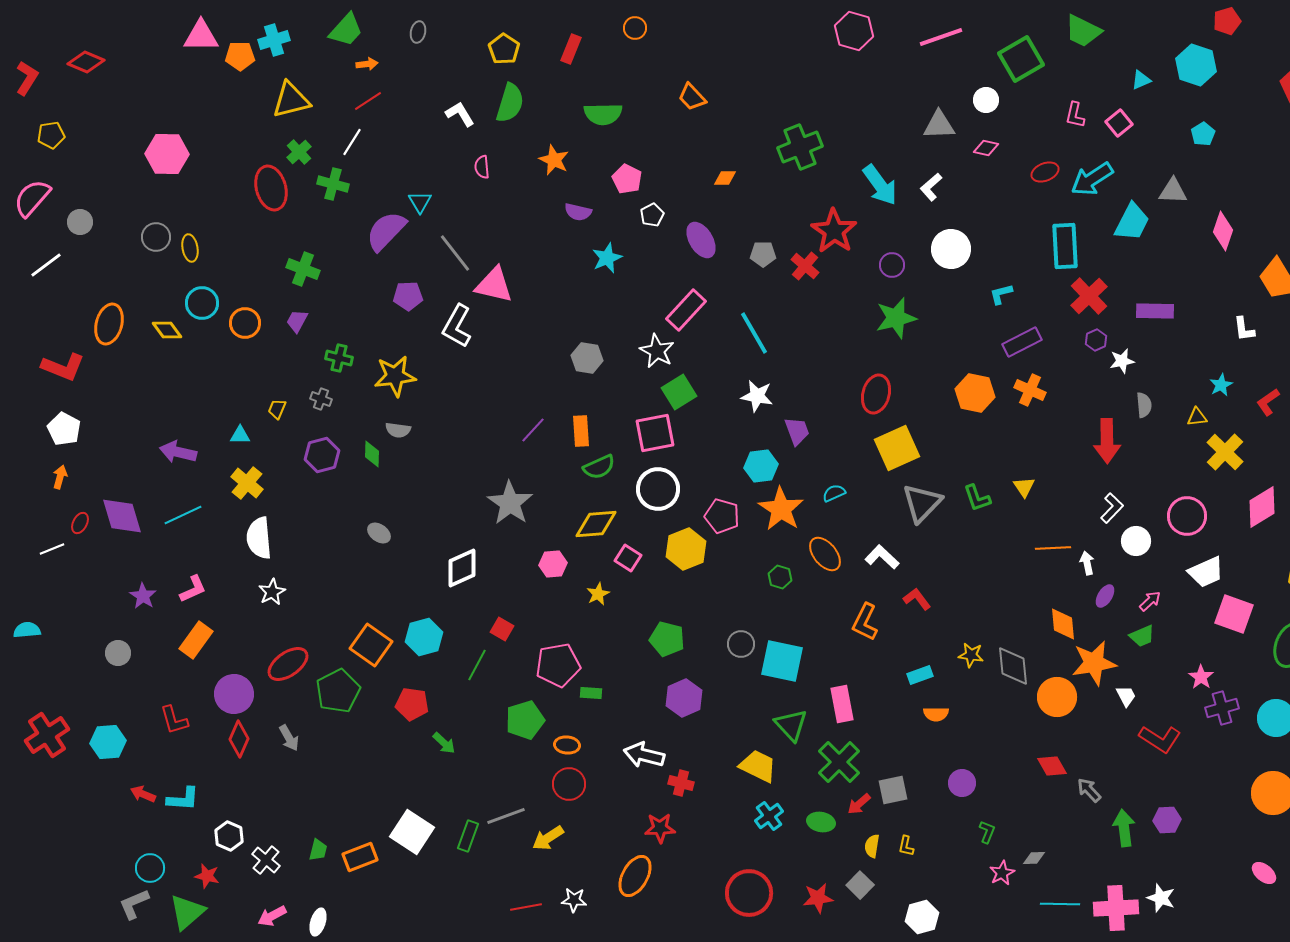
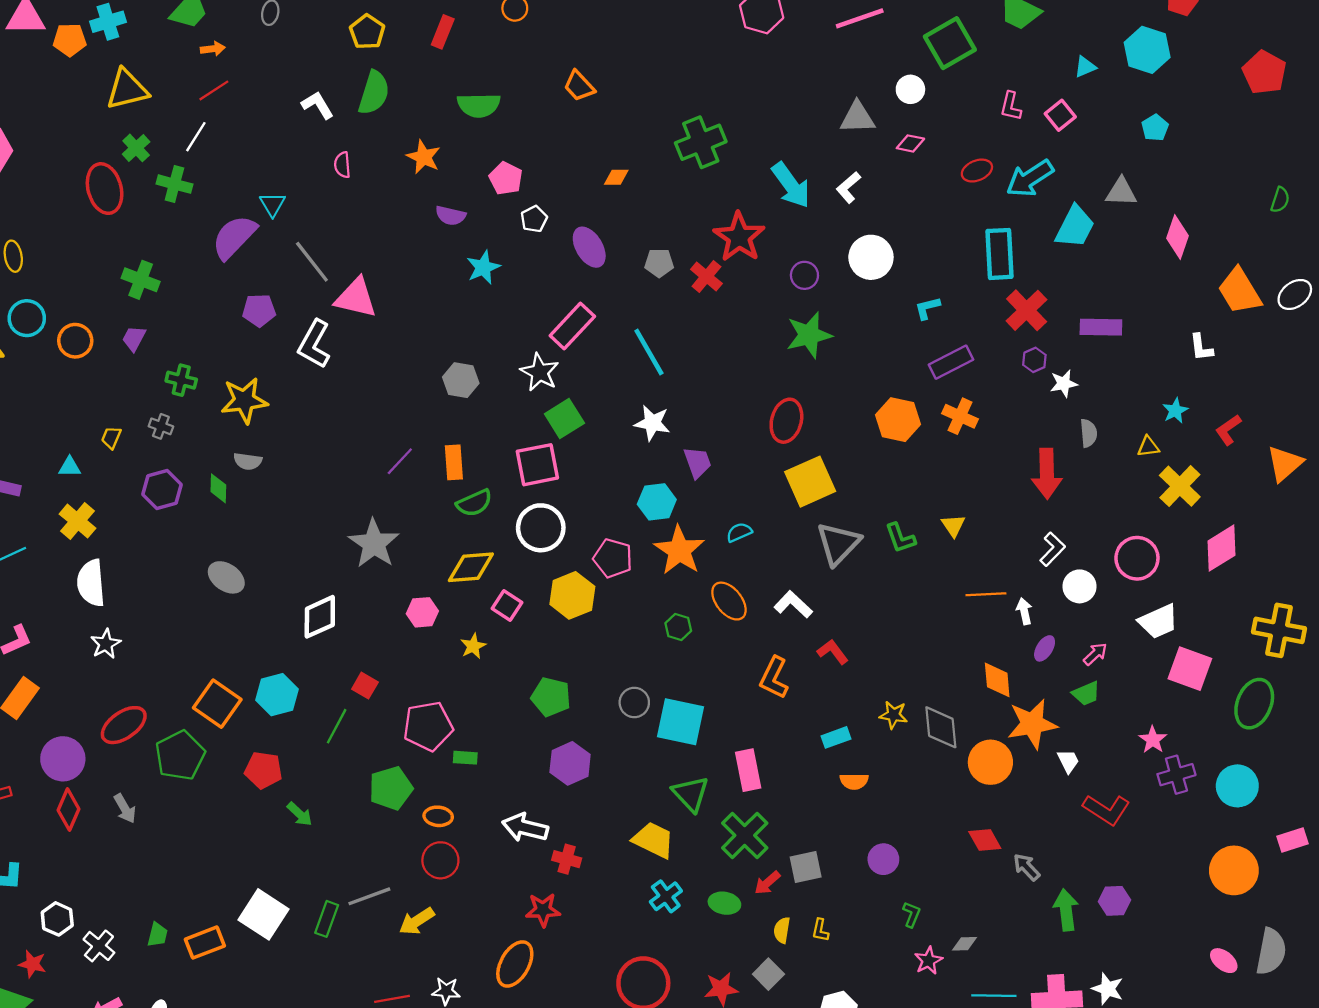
gray ellipse: (379, 533) -> (226, 577), size x1.4

